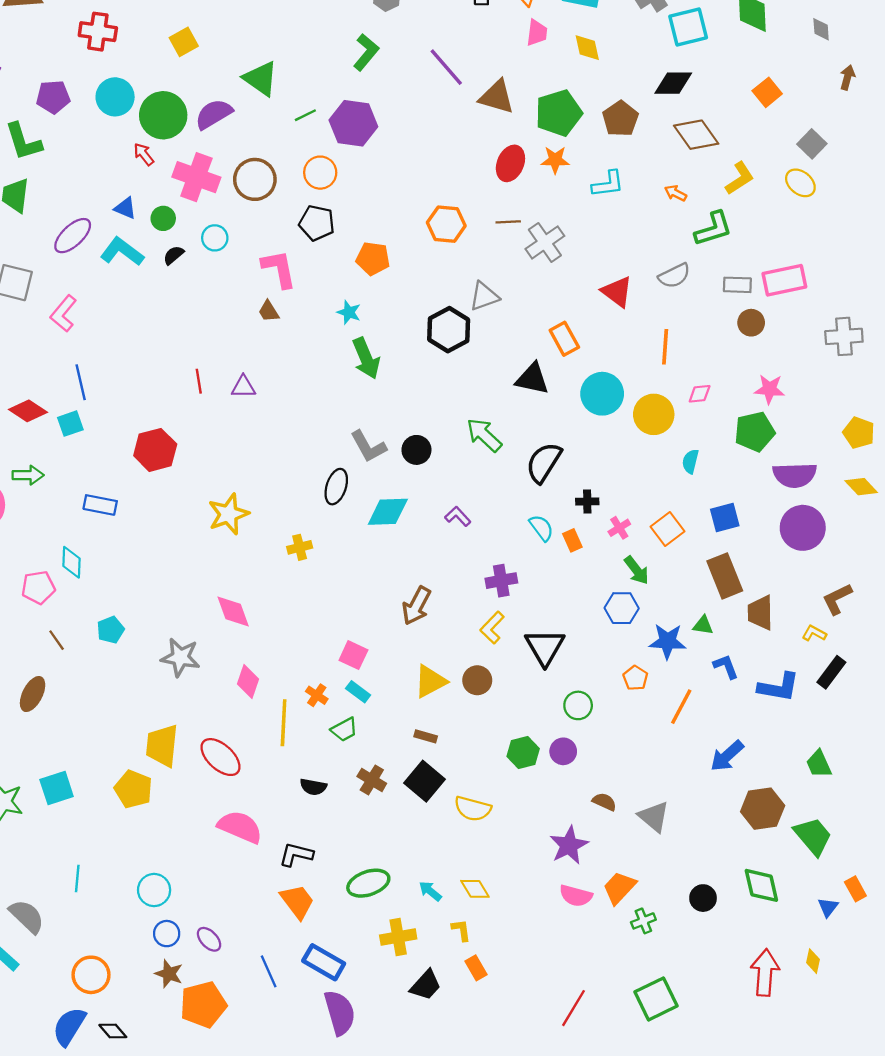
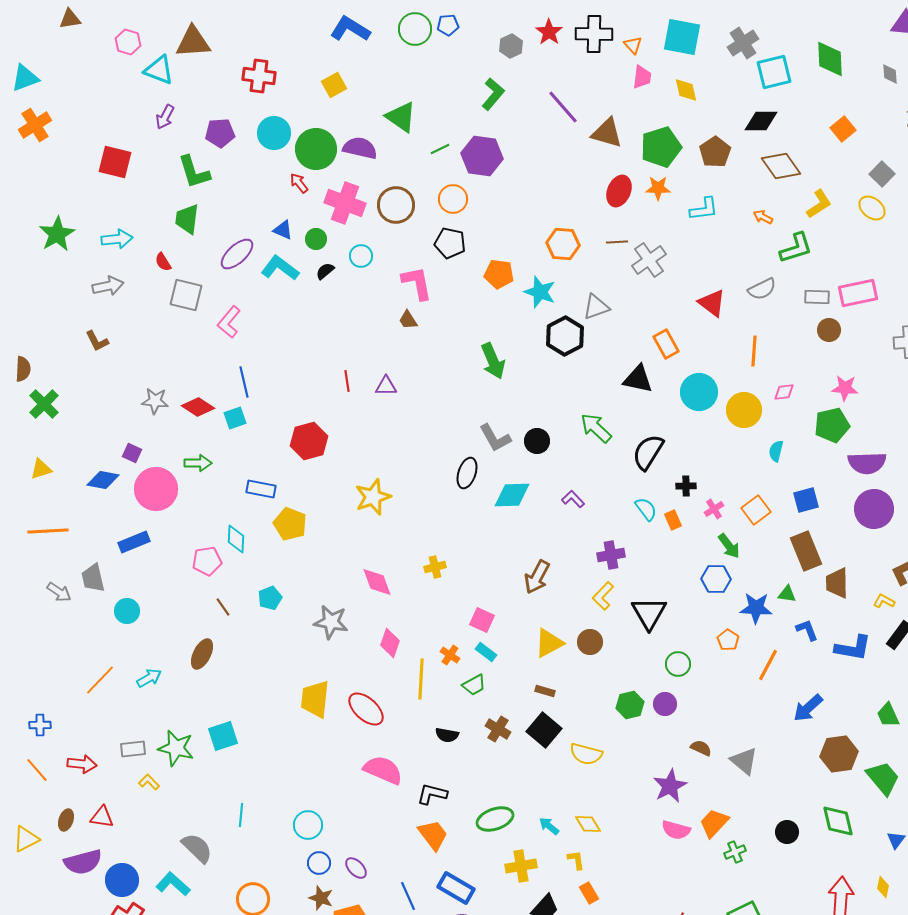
purple semicircle: (214, 114) -> (360, 148), turned 44
cyan star: (349, 312) -> (540, 292), moved, size x1.5
yellow cross: (300, 547) -> (435, 567), moved
yellow pentagon: (133, 789) -> (290, 524), moved

